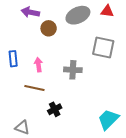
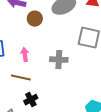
black cross: (55, 109) -> (31, 100), moved

